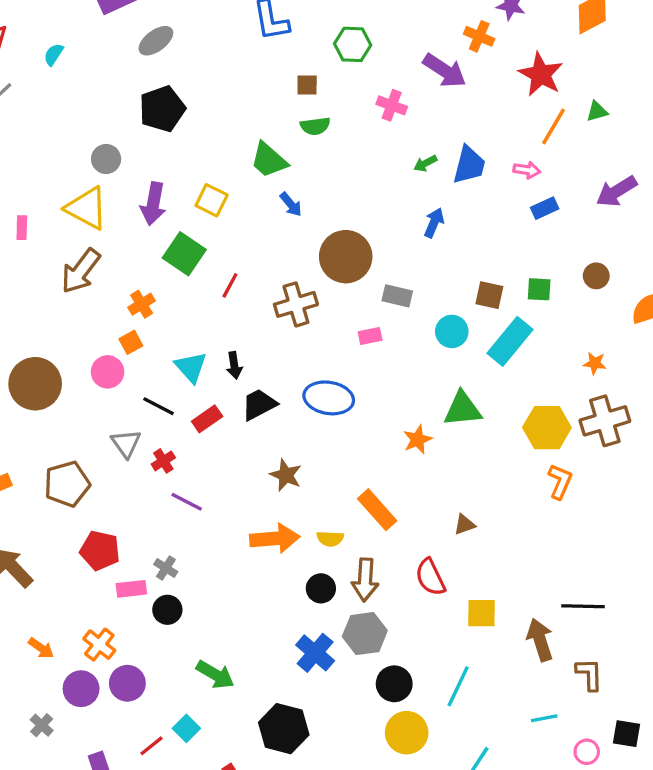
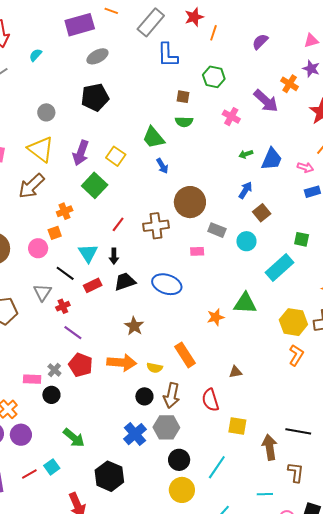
gray circle: (106, 159) -> (46, 112), moved
red line: (230, 285) -> (118, 224), moved
brown square: (489, 295) -> (262, 213), moved, turned 30
cyan circle: (452, 331) -> (246, 241), moved
red pentagon: (100, 551) -> (81, 365), moved

